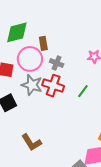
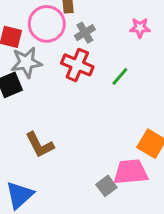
gray cross: (57, 63) -> (85, 33), turned 32
gray star: (32, 85) -> (26, 62), moved, turned -30

